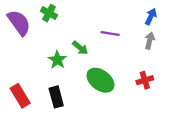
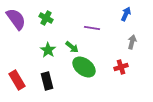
green cross: (49, 13) -> (46, 18), moved
gray arrow: (150, 41) -> (132, 42), moved
green arrow: (80, 48) -> (72, 47), moved

